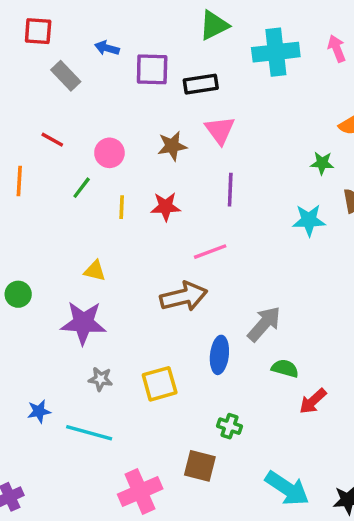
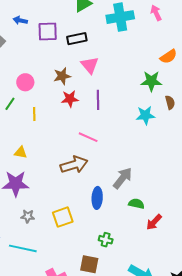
green star: (322, 163) -> (151, 81), size x1.5
red star: (166, 207) -> (70, 99), moved
pink line: (210, 252) -> (88, 137), turned 48

